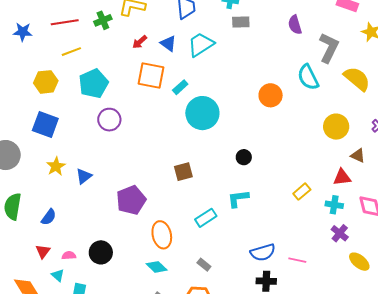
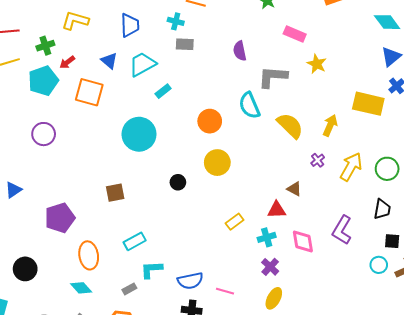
green cross: (103, 20) -> (45, 46), moved
red arrow: (140, 42) -> (67, 62), moved
gray L-shape: (329, 48) -> (273, 77), turned -116
yellow semicircle: (357, 79) -> (290, 126), moved
cyan pentagon: (94, 84) -> (43, 81), moved
cyan rectangle: (180, 87) -> (163, 91), moved
yellow circle: (336, 127) -> (217, 163), moved
cyan L-shape: (238, 199) -> (151, 270), moved
cyan cross: (334, 205) -> (267, 237), turned -30
yellow ellipse: (359, 262) -> (274, 298), moved, turned 75
gray rectangle: (204, 265) -> (129, 289), turned -72

